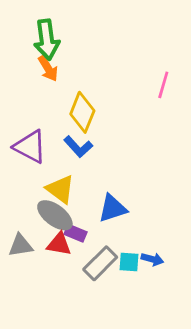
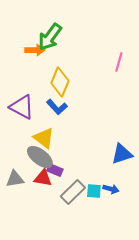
green arrow: (47, 40) -> (50, 37), moved, turned 44
orange arrow: (48, 68) -> (35, 50), turned -60
blue triangle: (113, 208) -> (122, 154), moved

